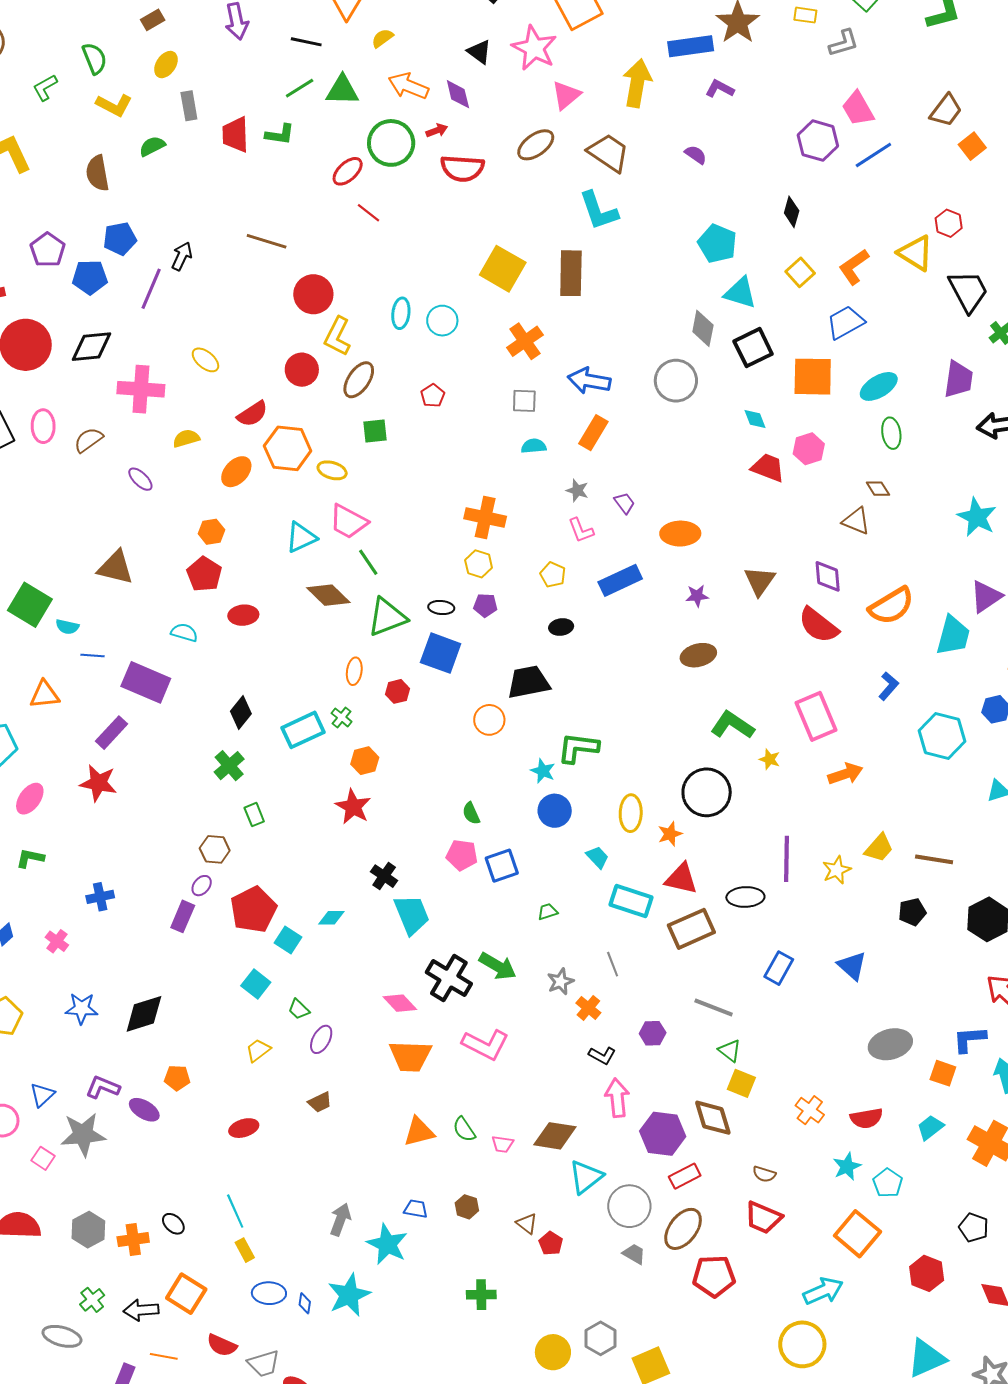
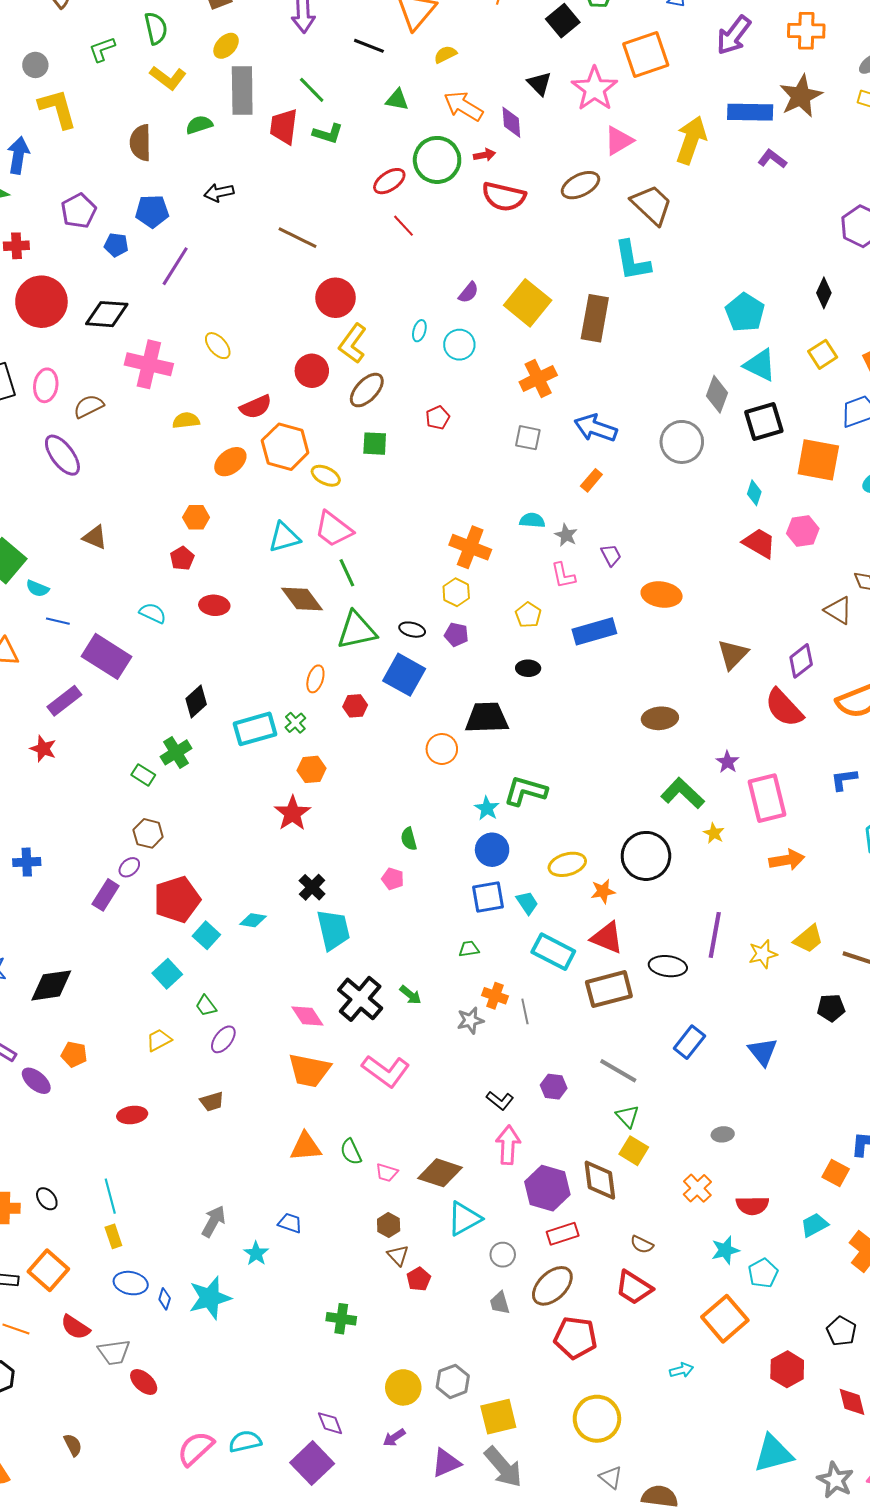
green line: (300, 88) -> (312, 90), moved, turned 68
green triangle: (342, 90) -> (397, 100), size x0.7
gray rectangle: (189, 106) -> (242, 90), size x1.6
purple semicircle: (696, 155) -> (469, 292), moved, turned 85
black arrow: (182, 256) -> (219, 193), moved, turned -136
blue pentagon: (90, 277) -> (116, 245), size x0.7
cyan ellipse: (401, 313) -> (419, 331), size x0.7
cyan diamond: (755, 419) -> (754, 493), turned 30
orange rectangle: (593, 433) -> (591, 480), size x0.7
cyan semicircle: (534, 446) -> (532, 520), moved
purple ellipse: (140, 479) -> (62, 455), moved, size x1.6
brown triangle: (115, 567) -> (95, 537), size x0.7
red pentagon: (204, 574) -> (182, 558), size x0.7
purple diamond: (828, 576) -> (801, 661), turned 48
purple star: (697, 596) -> (727, 762), moved, turned 30
blue L-shape: (889, 686) -> (844, 780), turned -148
red star: (98, 783) -> (43, 749), size x0.7
yellow ellipse: (631, 813) -> (567, 864), turned 63
green rectangle: (254, 815) -> (143, 775), moved, turned -45
pink pentagon: (462, 855) -> (393, 879), size x0.7
blue square: (502, 866) -> (488, 897), moved
green arrow: (498, 966) -> (411, 995), size x0.6
orange cross: (588, 1008) -> (495, 996), moved, turned -30
gray ellipse: (890, 1044) -> (723, 1134), moved, size x0.5
gray circle: (629, 1206) -> (503, 1255), size x0.6
brown hexagon: (467, 1207) -> (389, 1225), moved
cyan star: (387, 1244) -> (256, 1253), size x0.6
gray trapezoid: (634, 1254) -> (500, 1303), turned -145
cyan arrow: (823, 1291) -> (682, 1370), size x0.6
yellow circle: (802, 1344) -> (597, 1419), moved

